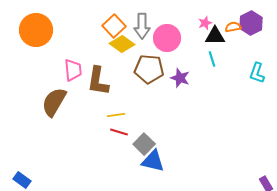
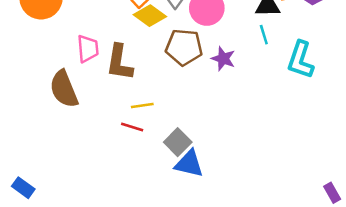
cyan L-shape: (257, 73) -> (300, 60), moved, size x1.4
brown semicircle: (54, 102) -> (64, 89), turned -52
red line: (119, 132) -> (132, 127), moved

